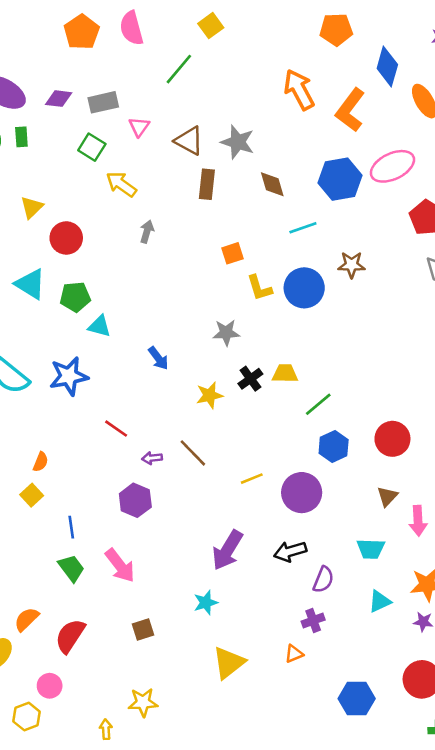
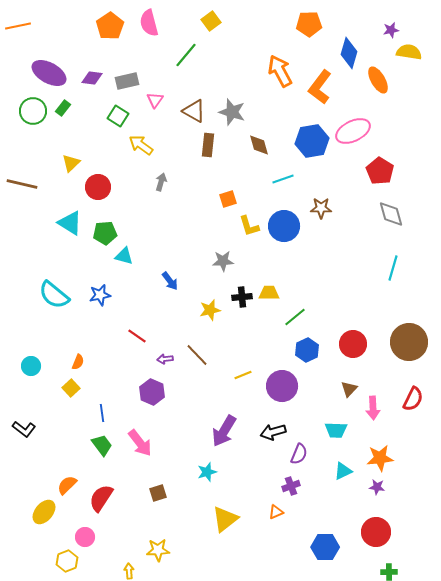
green rectangle: (21, 137) -> (63, 108), turned 42
blue star: (69, 376) -> (100, 295), size x0.7
black cross: (250, 379) -> (242, 297), turned 30

